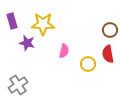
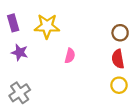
purple star: (27, 43) -> (20, 52), moved
yellow circle: (88, 64) -> (119, 85), moved

